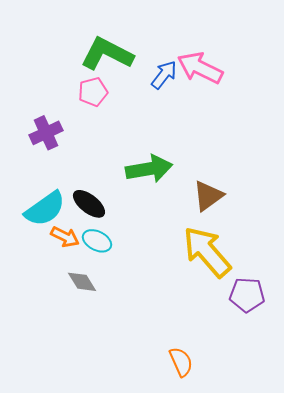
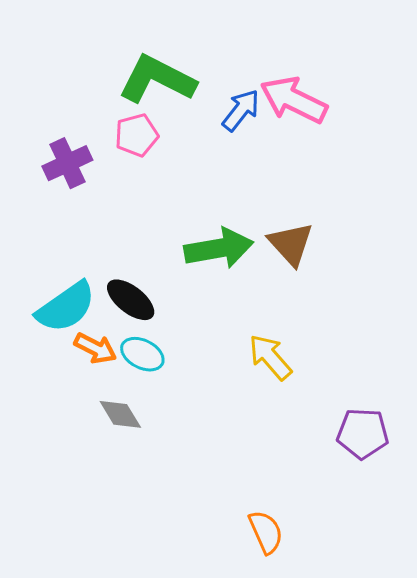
purple cross: (46, 133) -> (67, 163), moved
brown triangle: (208, 196) -> (291, 244), moved, turned -36
yellow arrow: (207, 252) -> (270, 357), moved, size x0.6

